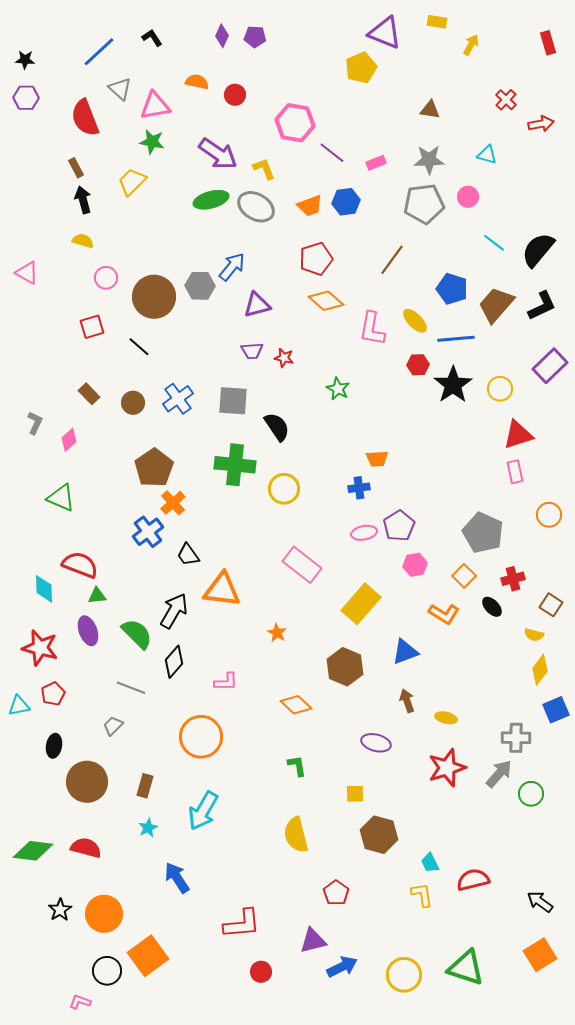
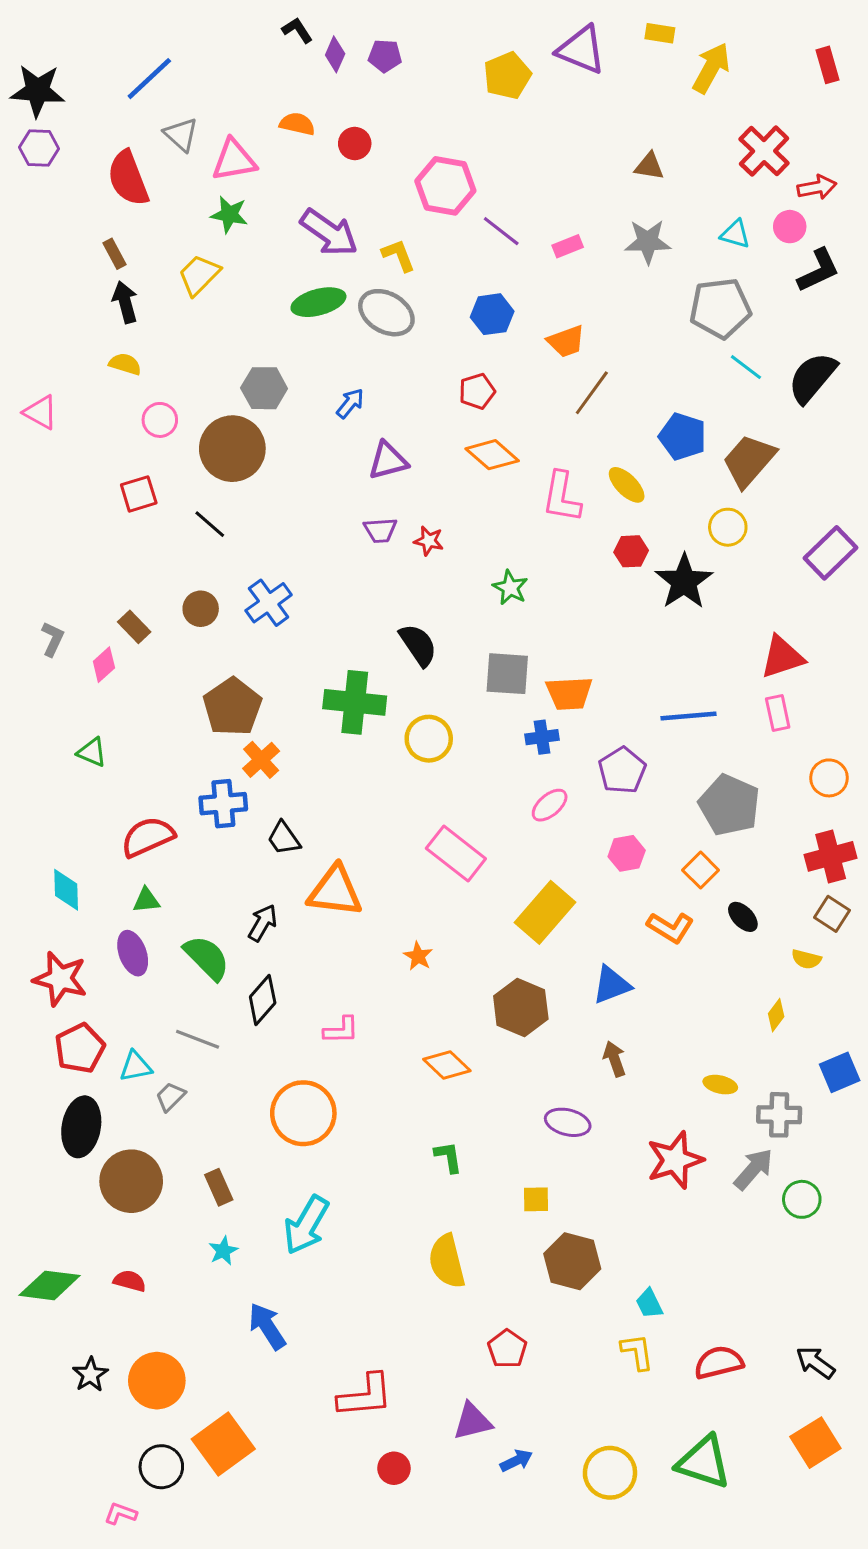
black L-shape: (152, 38) -> (297, 30), moved
yellow arrow: (471, 45) -> (711, 68), size x1.6
black star: (25, 60) -> (37, 91), size x1.8
yellow pentagon: (361, 68) -> (507, 76), moved
red cross: (506, 100) -> (764, 151), size x1.6
pink circle: (468, 197) -> (790, 227), moved
blue hexagon: (346, 202) -> (492, 314), moved
gray pentagon: (424, 204) -> (720, 308), moved
orange trapezoid: (310, 206) -> (566, 341), moved
red pentagon: (316, 259) -> (477, 391), size x0.7
blue arrow: (232, 267) -> (350, 403), size x0.7
gray hexagon: (200, 286) -> (264, 388), moved
black L-shape: (542, 306) -> (818, 270), moved
blue line: (456, 339) -> (689, 716), moved
yellow circle: (500, 389) -> (728, 527), moved
brown rectangle: (89, 394) -> (134, 627), moved
gray square: (233, 401) -> (507, 674), moved
orange trapezoid: (377, 459) -> (569, 693), size x1.4
green triangle: (61, 498) -> (92, 752), size x0.7
purple pentagon: (399, 526) -> (622, 770), moved
blue cross: (148, 532) -> (223, 804), turned 32
pink ellipse: (364, 533) -> (550, 805), turned -30
red semicircle: (80, 565) -> (148, 837), moved, turned -45
red cross: (513, 579) -> (831, 856), moved, size x1.4
black arrow: (174, 611) -> (263, 923), size x0.7
yellow diamond: (540, 670) -> (776, 1015), moved, size x0.7
red pentagon: (53, 694) -> (80, 1048), size x1.4
cyan triangle: (19, 706) -> (136, 1066), moved
yellow ellipse: (446, 718) -> (720, 1085), moved
black ellipse: (54, 746) -> (81, 1127), size x1.6
brown rectangle: (145, 786) -> (219, 1187), turned -40
red semicircle: (86, 848) -> (130, 1281), size x0.7
red semicircle: (473, 880) -> (719, 1362), moved
blue arrow: (342, 967) -> (516, 1461), size x0.7

